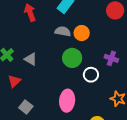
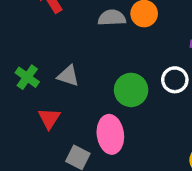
green circle: (72, 58) -> (131, 90), moved
pink ellipse: (67, 101) -> (110, 134), moved

